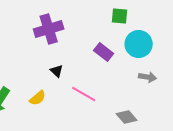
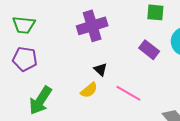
green square: (120, 16) -> (155, 12), moved
yellow semicircle: (38, 98) -> (89, 90), moved

